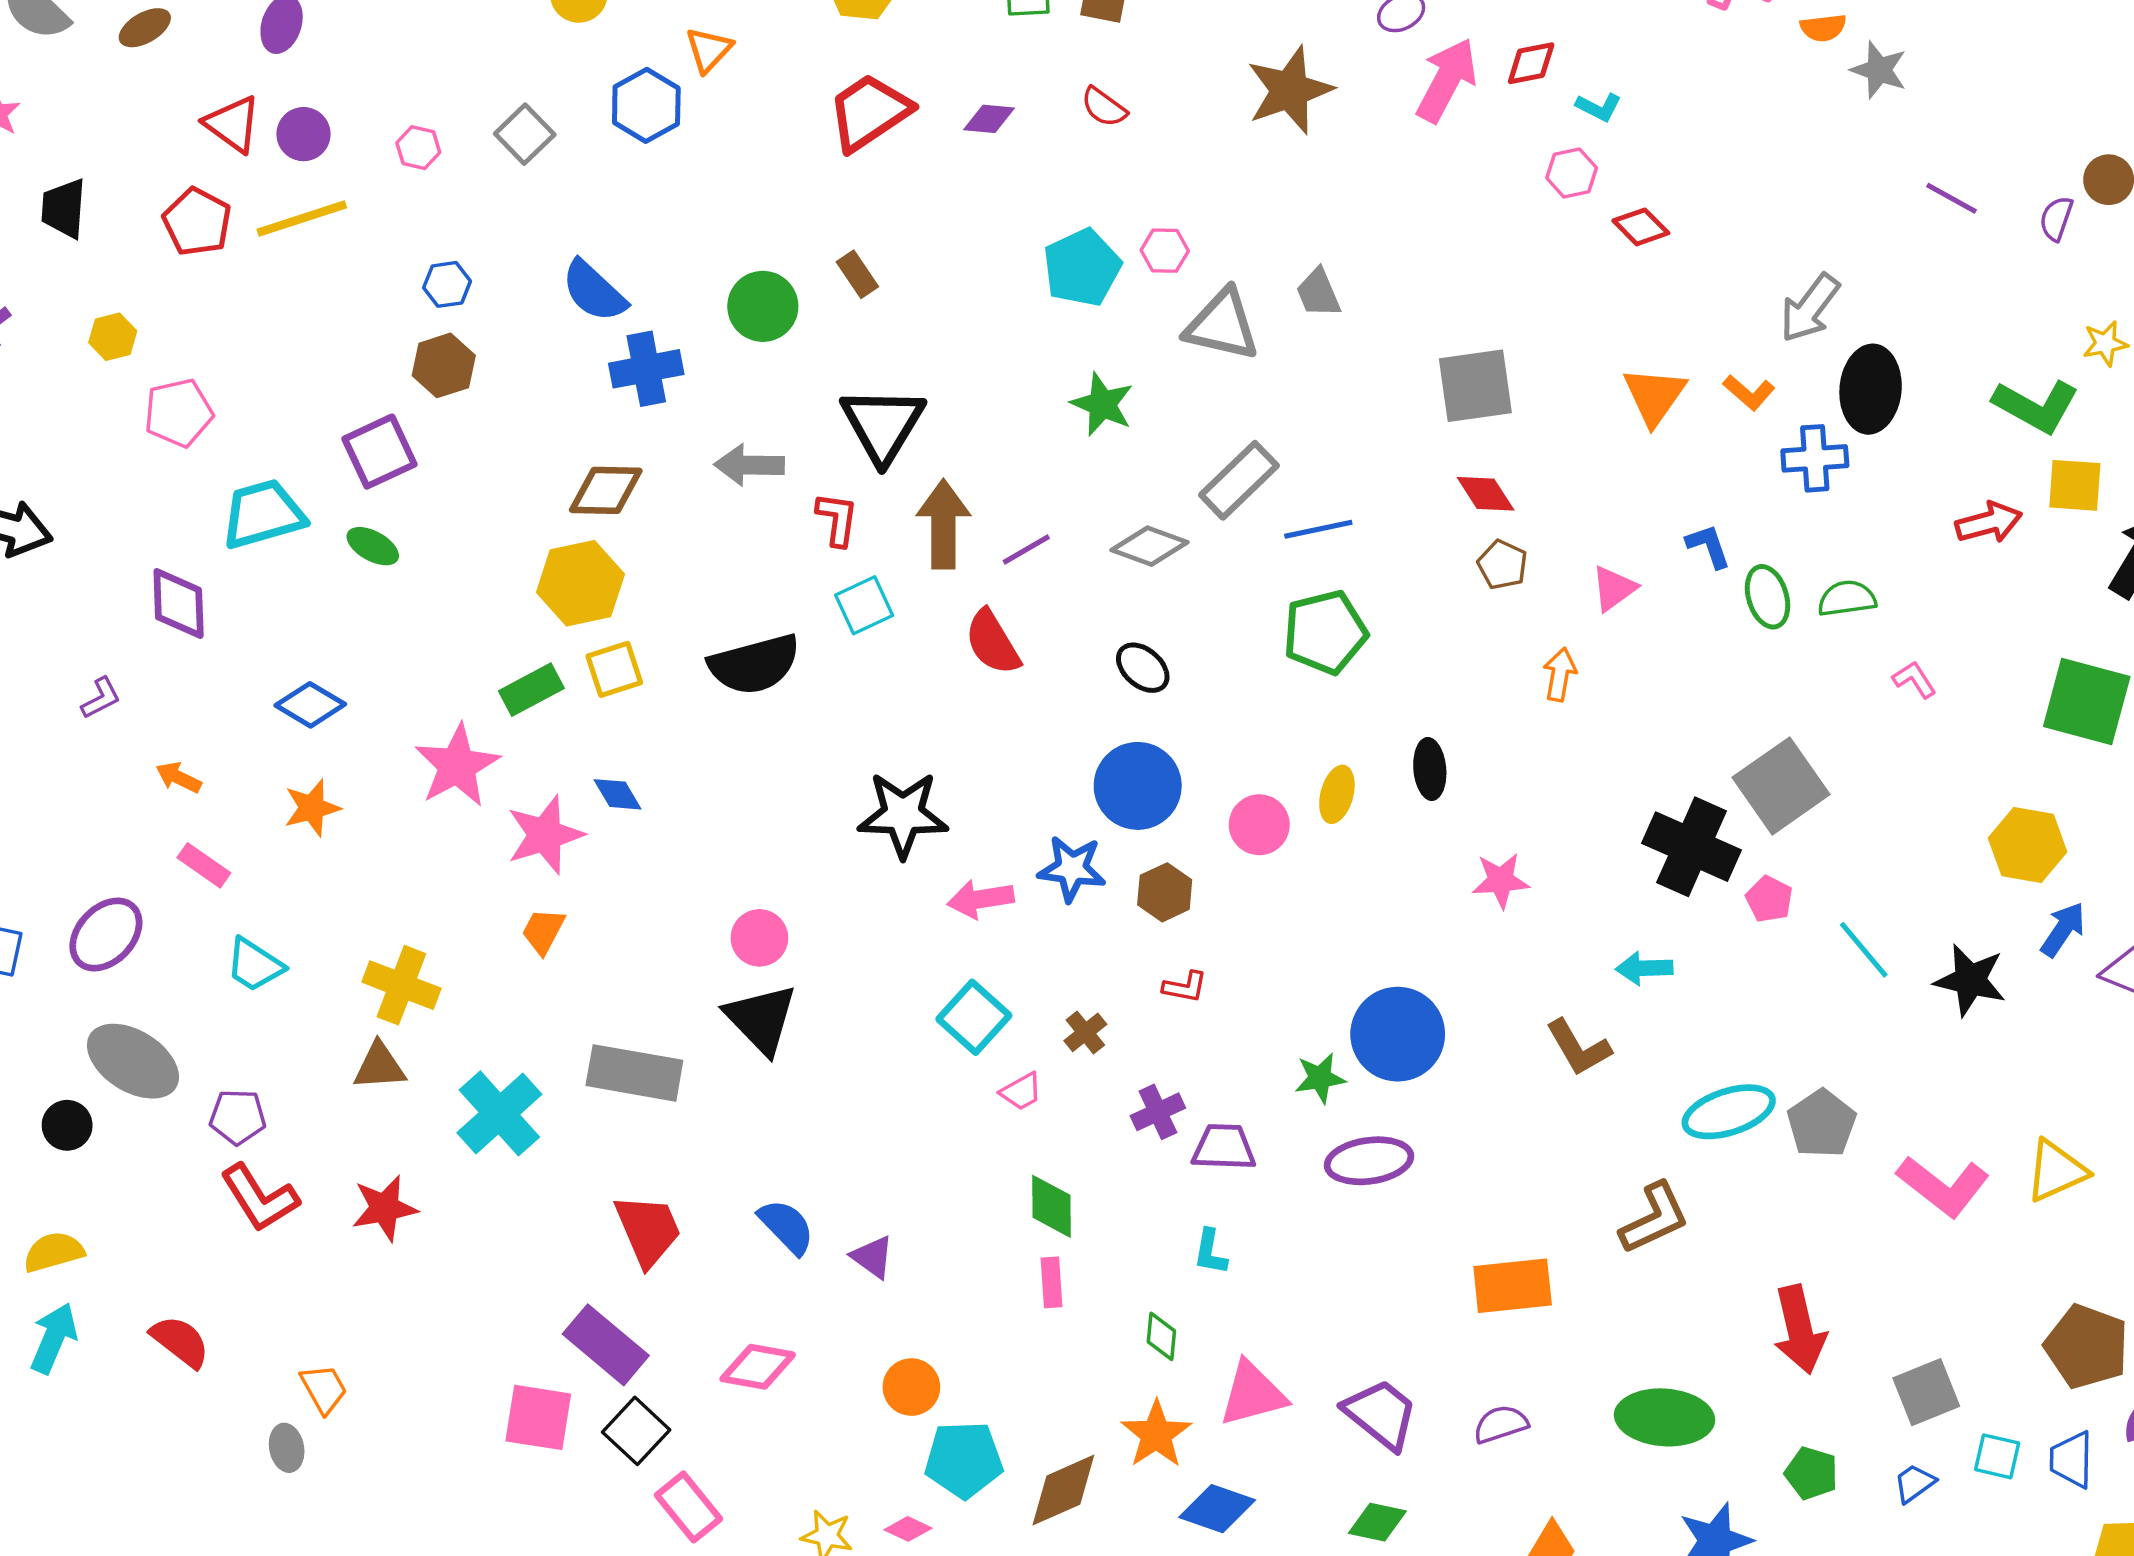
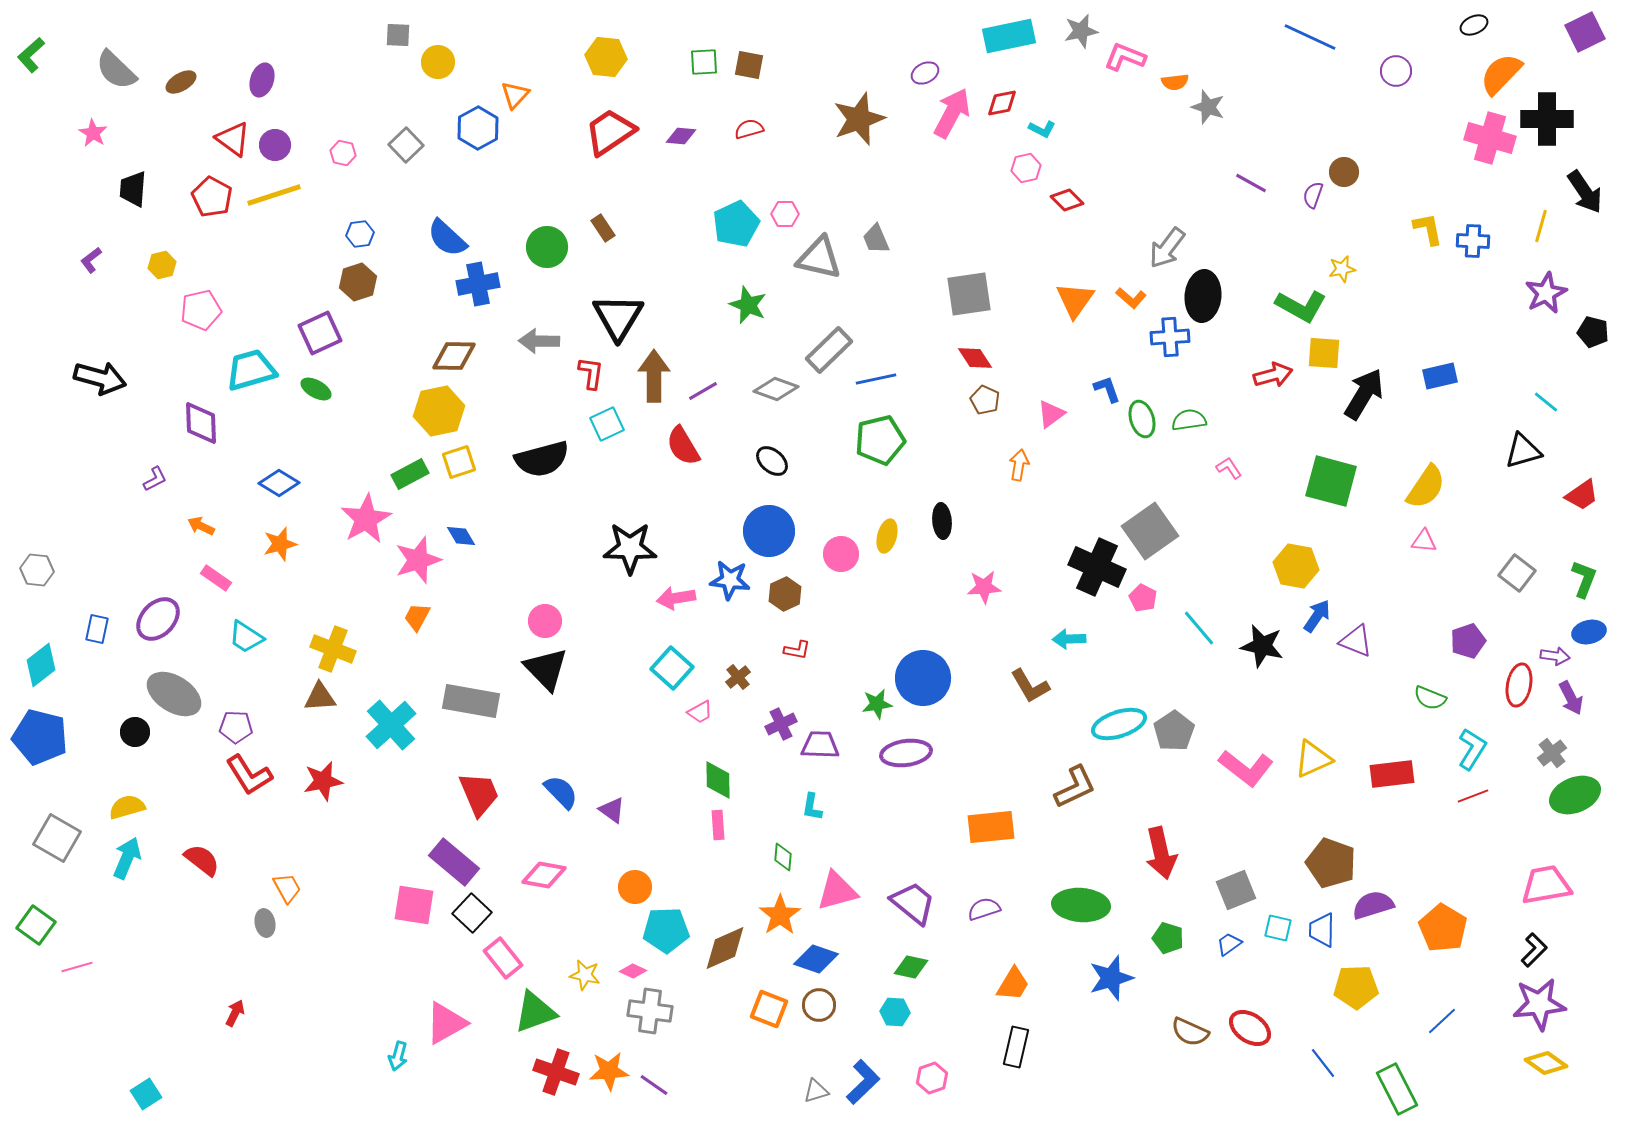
red semicircle: (1104, 107) -> (749, 129), turned 128

